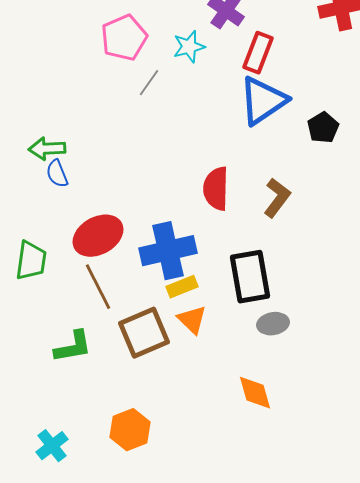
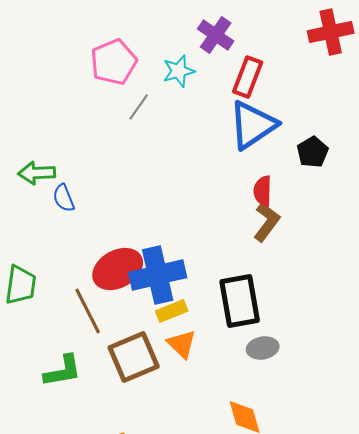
blue semicircle: (57, 174) -> (64, 198), moved
red semicircle: (216, 189) -> (263, 191), moved, size x0.7
red ellipse: (98, 236) -> (118, 269), moved

